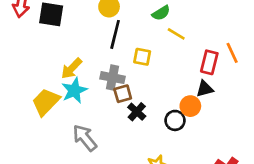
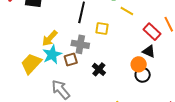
red rectangle: (209, 62) -> (152, 32), turned -60
black triangle: (205, 89) -> (149, 51), turned 40
brown square: (123, 94) -> (71, 59), moved
black circle: (175, 120) -> (143, 75), moved

